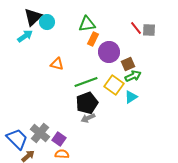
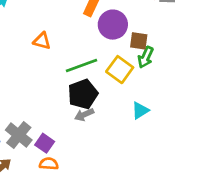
brown square: (128, 64) -> (139, 41), turned 32
green arrow: (133, 76) -> (146, 57), turned 140
cyan triangle: (131, 97) -> (140, 110), moved

